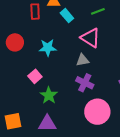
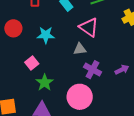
purple cross: (85, 83) -> (93, 70), moved
pink circle: (97, 112) -> (80, 97), moved

